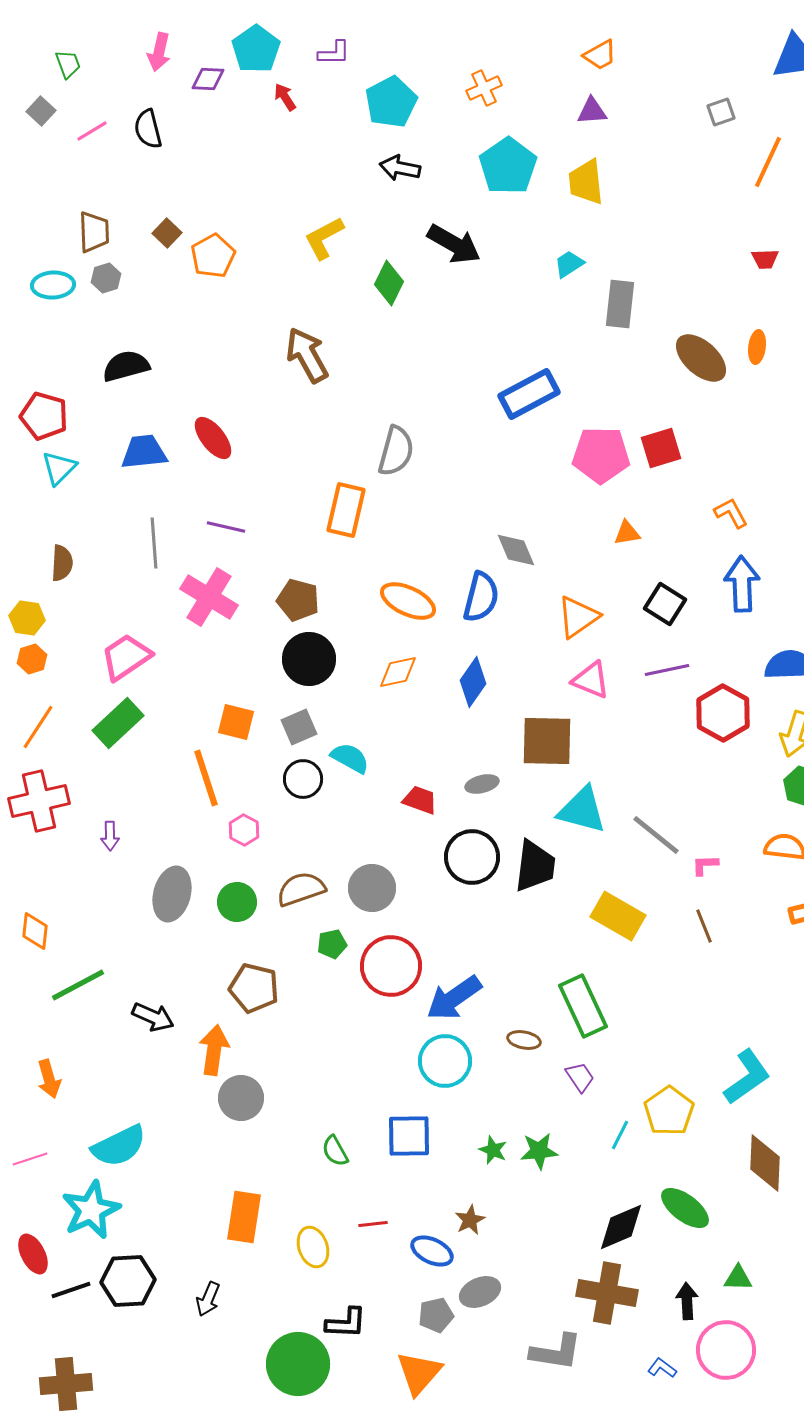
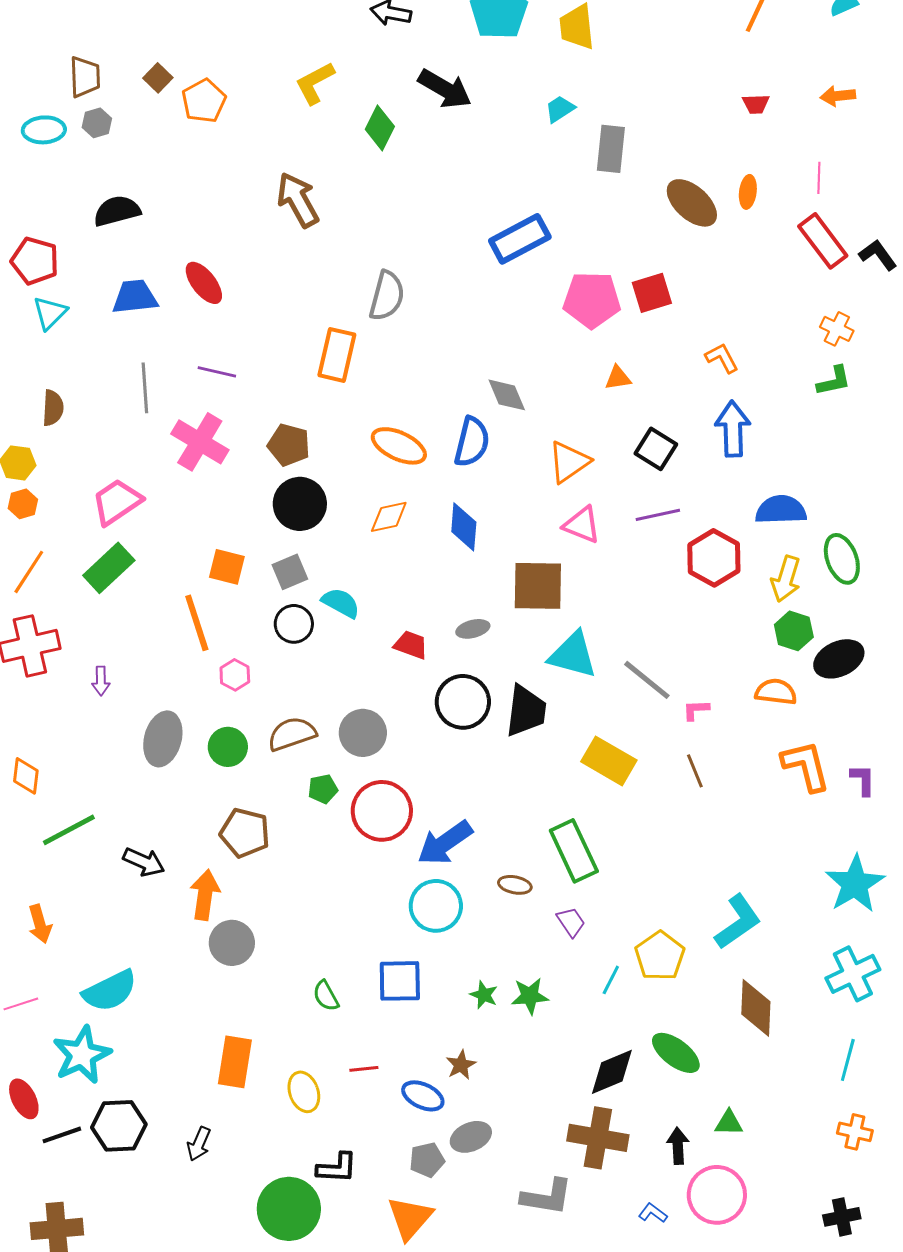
blue diamond: (473, 682) -> (464, 527), turned -30

